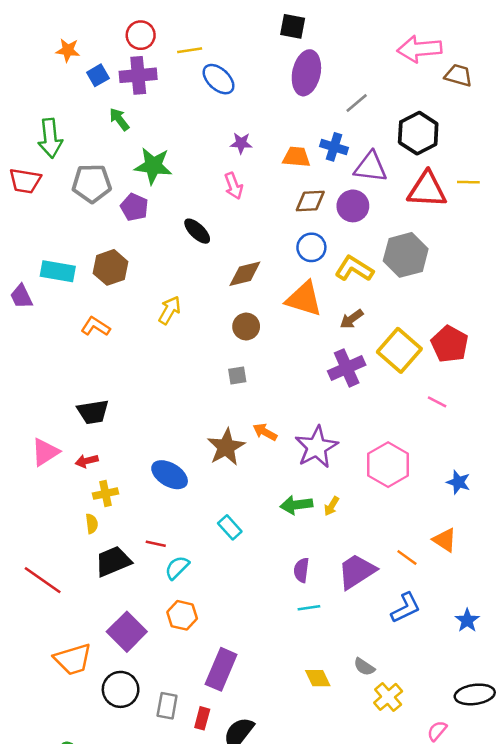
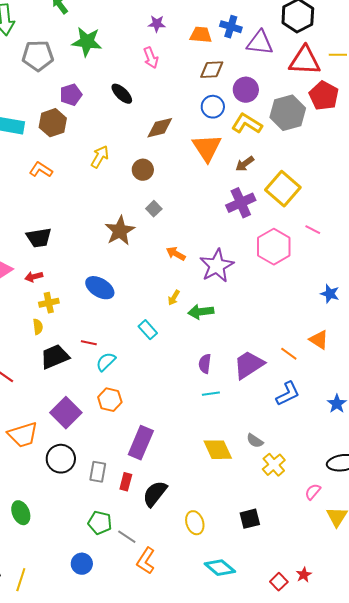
purple circle: (353, 206) -> (246, 90), moved
purple pentagon: (134, 207) -> (71, 95), moved, turned 30
orange triangle: (304, 299) -> (207, 148), turned 40
brown circle: (246, 327) -> (143, 170), moved
red pentagon: (450, 344) -> (324, 96), moved
gray square: (237, 375) -> (154, 209), turned -35
brown star: (226, 447) -> (120, 231), moved
pink hexagon: (388, 465) -> (274, 247), moved
yellow arrow: (332, 506) -> (174, 298), moved
yellow diamond: (318, 678) -> (218, 450), size x1.4

